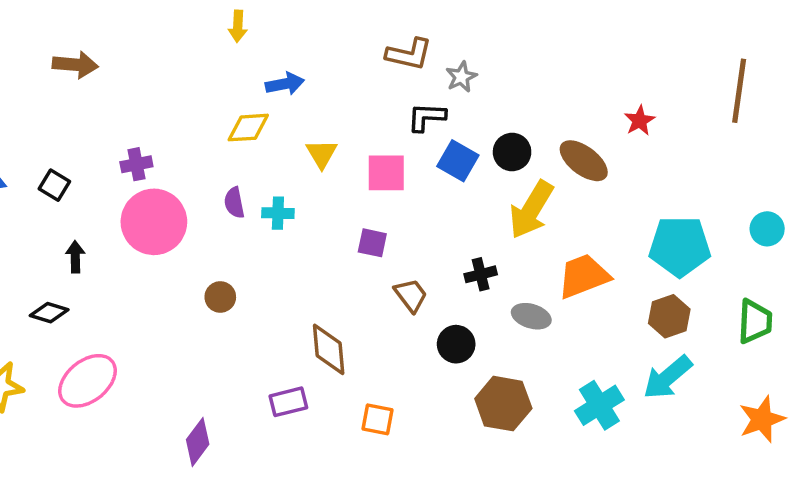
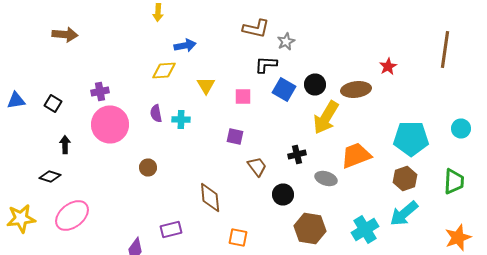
brown ellipse: (584, 161) -> (356, 90), turned -44
pink square: (386, 173) -> (243, 96), size x0.7
purple rectangle: (288, 402) -> (171, 230), moved

